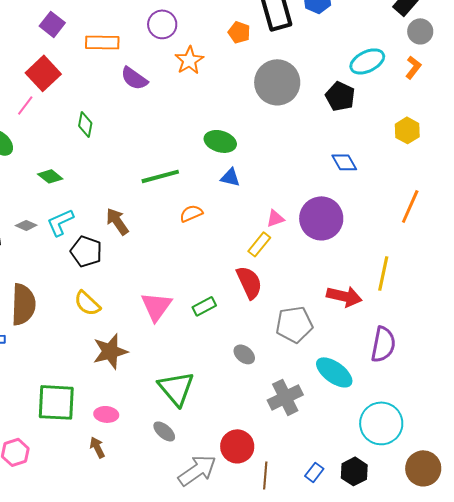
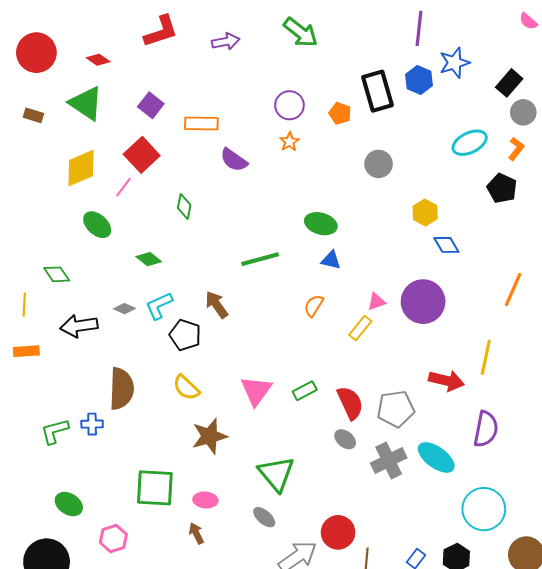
purple circle: (162, 24) -> (289, 105), moved
orange star: (189, 60) -> (289, 142), size x0.7
gray circle: (277, 82) -> (379, 164), size x0.6
black pentagon: (340, 96) -> (502, 188), moved
yellow hexagon: (407, 130) -> (425, 213), moved
orange semicircle: (191, 213) -> (314, 306), moved, turned -35
red semicircle: (249, 282) -> (350, 403), moved
gray cross: (285, 397) -> (389, 461), moved

